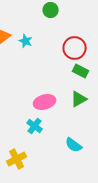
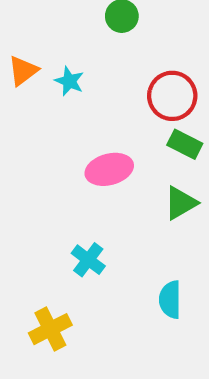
pink ellipse: (45, 102) -> (109, 169), moved
cyan semicircle: (74, 145) -> (170, 300), turned 54

